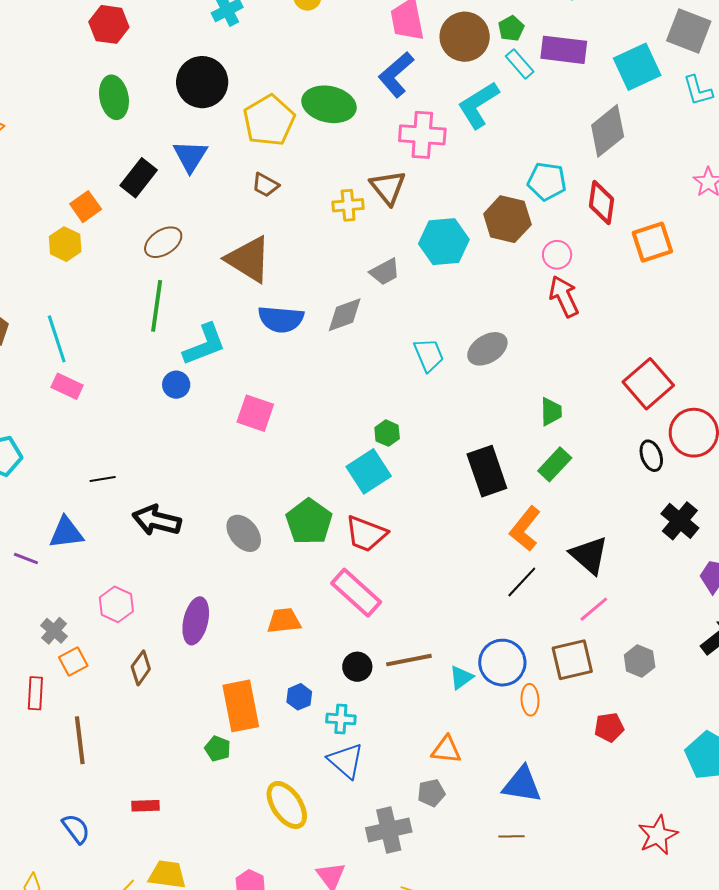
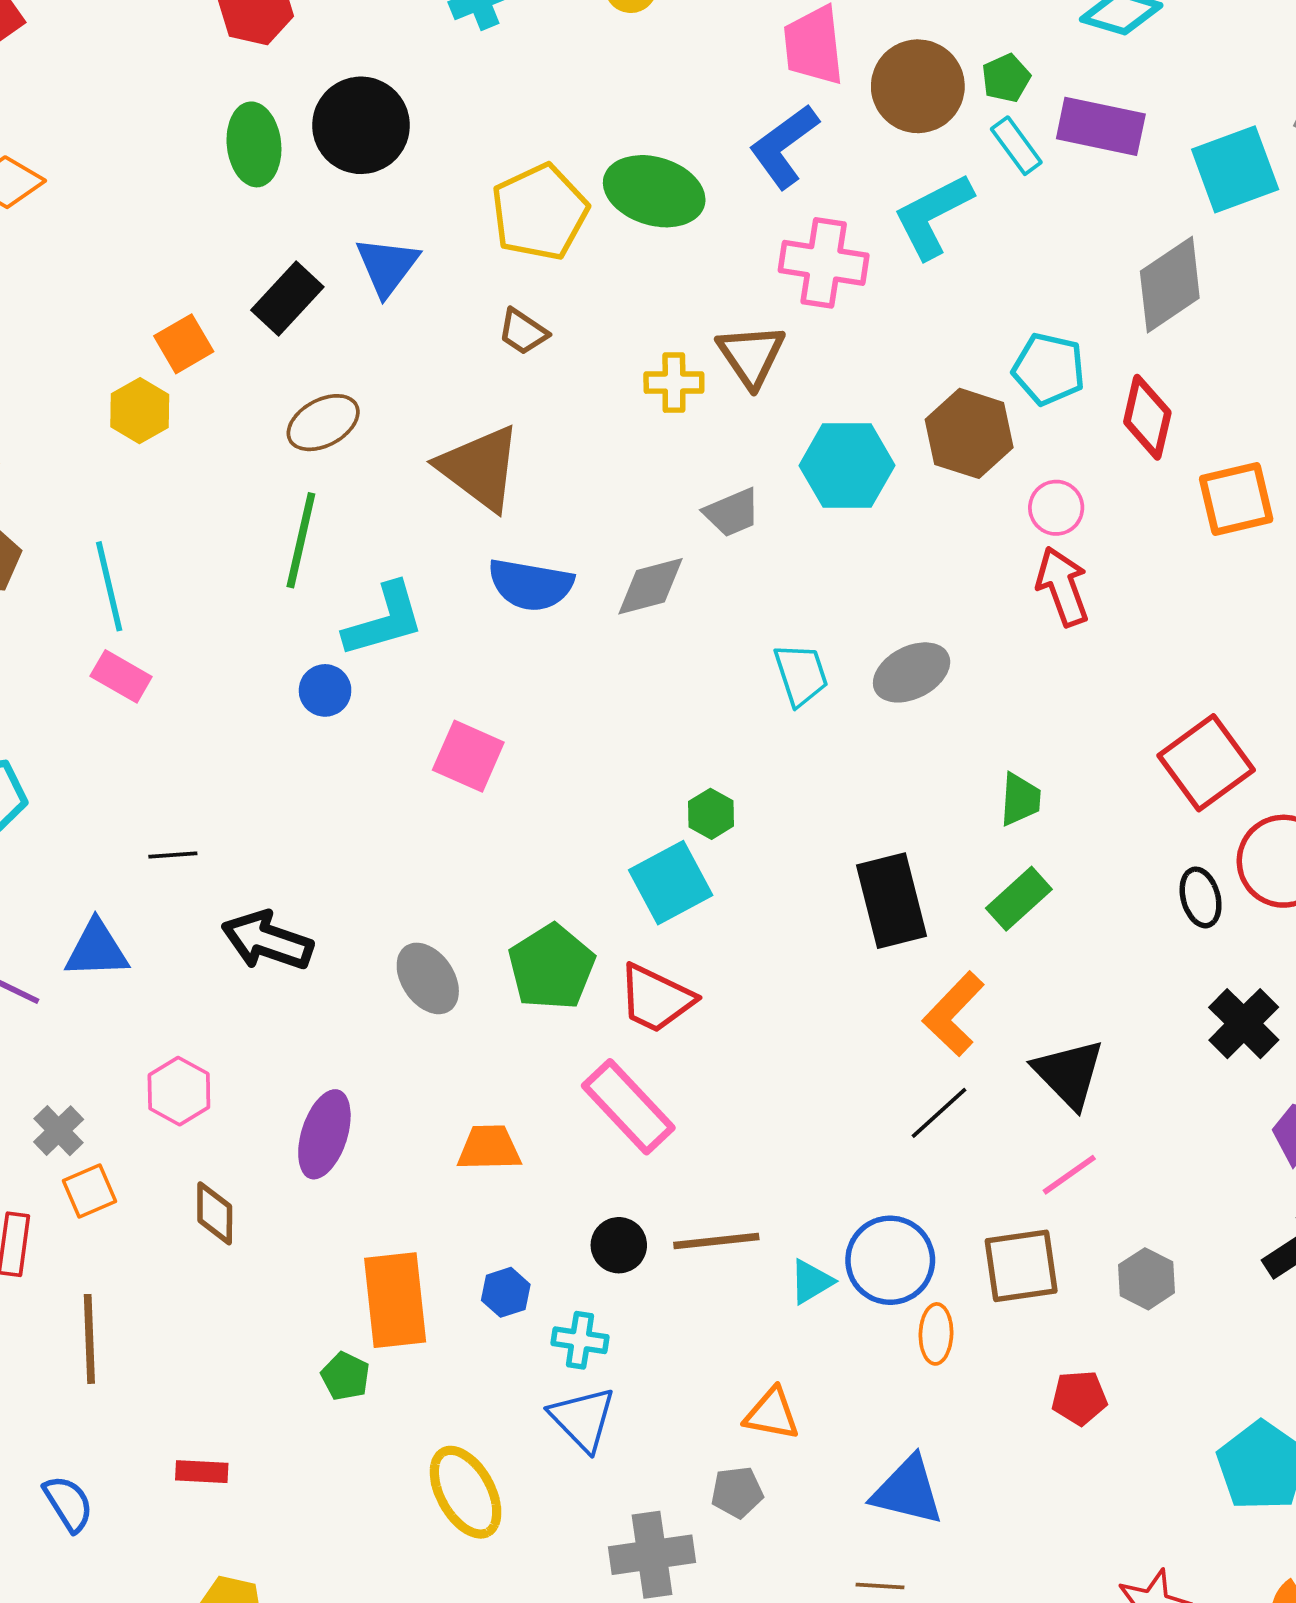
black circle: (202, 82) -> (361, 125), moved
brown diamond: (141, 668) -> (215, 1213), turned -40

